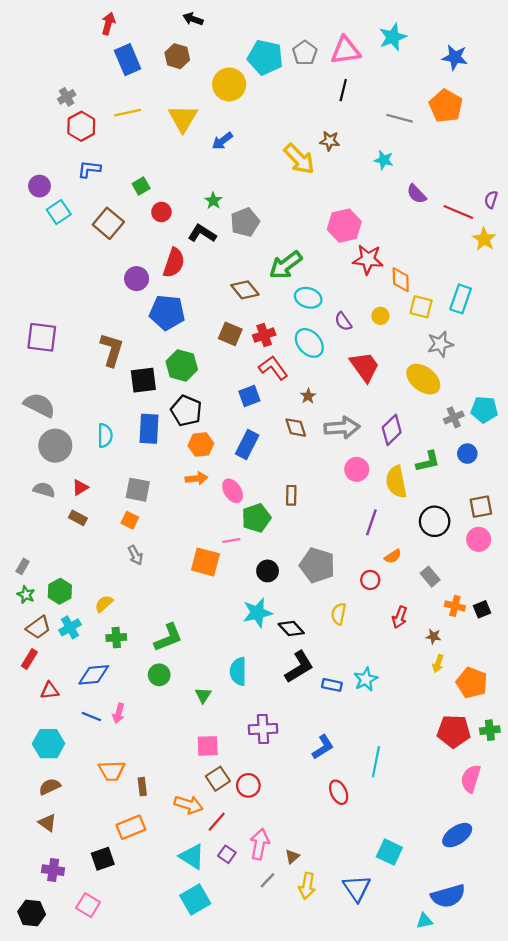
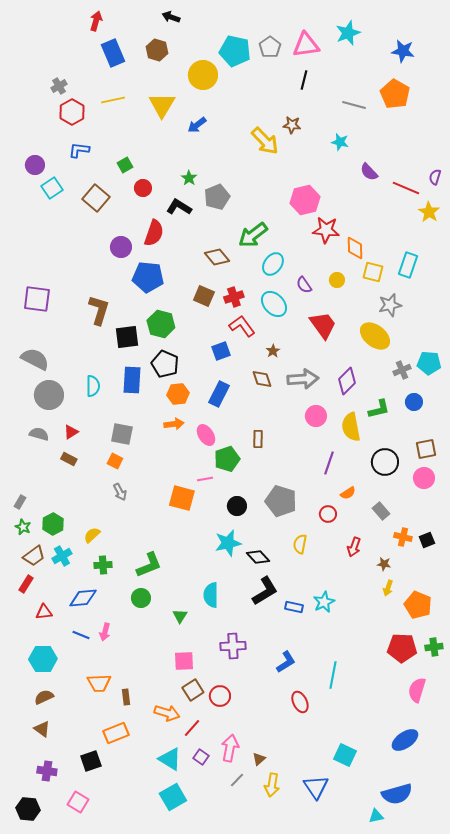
cyan ellipse: (308, 298) -> (273, 264), turned -70

